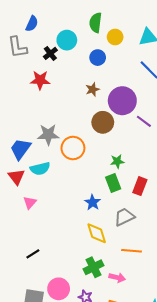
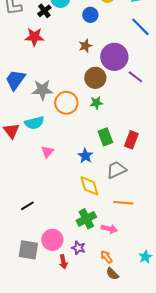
blue trapezoid: (21, 149) -> (15, 80), moved
green star: (117, 161) -> (96, 103), moved
pink triangle: (30, 202) -> (47, 152), moved

